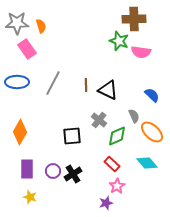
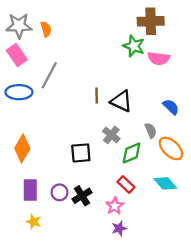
pink rectangle: (27, 49) -> (17, 55), moved
gray line: (53, 83) -> (49, 75), moved
pink star: (117, 186) -> (115, 206), moved

